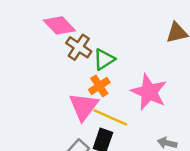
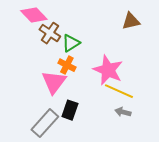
orange cross: (99, 86) -> (67, 65), turned -30
yellow line: (110, 117) -> (119, 91), moved

